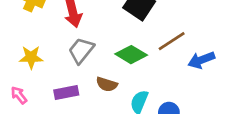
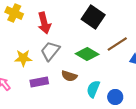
yellow star: (31, 57) -> (23, 58), moved

